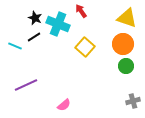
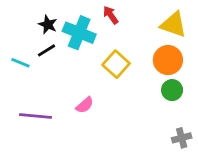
purple line: (26, 85) -> (36, 116), turned 30
pink semicircle: (64, 105) -> (85, 105), moved

